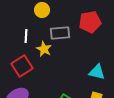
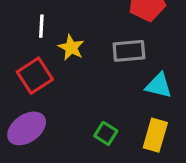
gray rectangle: (60, 33) -> (129, 51), moved

